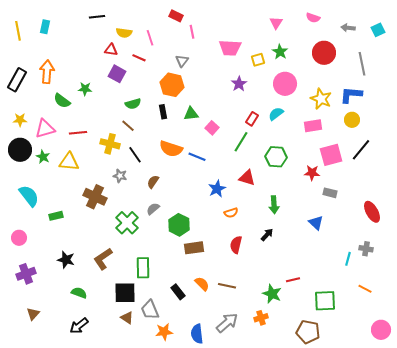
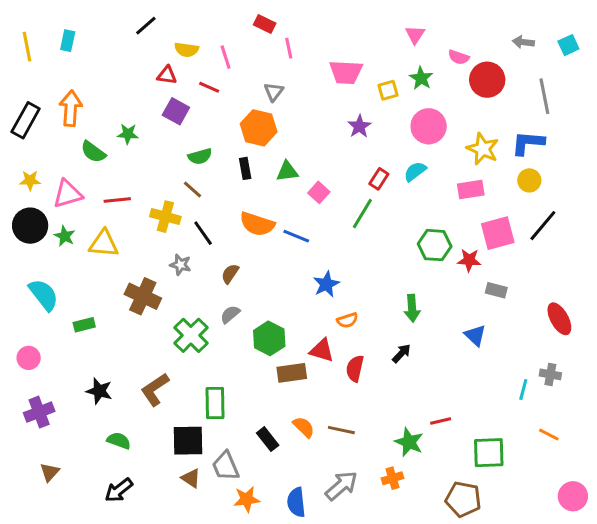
black line: (97, 17) -> (146, 26), turned -35
pink semicircle: (313, 18) -> (459, 57), moved
green hexagon: (276, 157) -> (435, 245), moved
red triangle: (247, 178) -> (322, 350), moved

